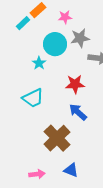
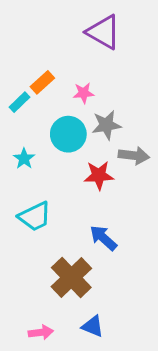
cyan star: (39, 63) -> (24, 159), moved
red star: (75, 84) -> (99, 175), moved

